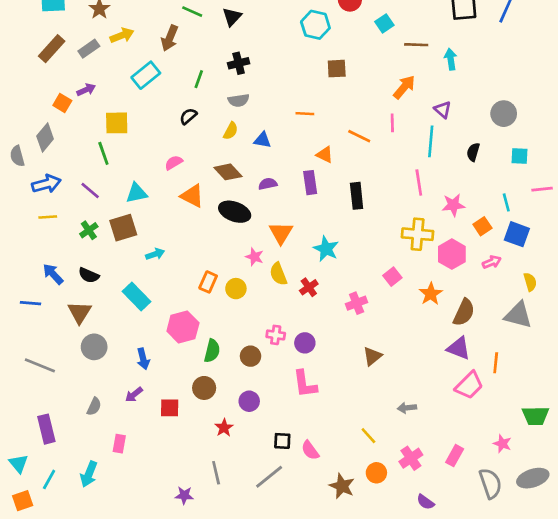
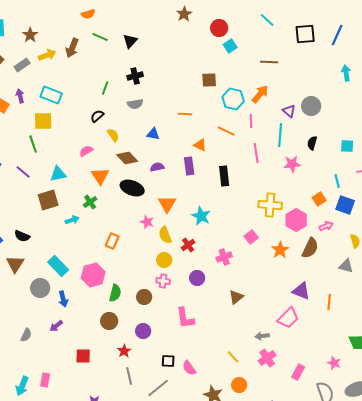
cyan square: (384, 23) -> (230, 46), moved
cyan hexagon: (315, 25) -> (233, 99), moved
brown arrow: (170, 38) -> (72, 48), moved
cyan arrow: (451, 59) -> (346, 73), moved
cyan rectangle: (146, 75) -> (51, 95), moved, turned 60
purple arrow: (86, 90) -> (20, 96), turned -80
gray circle: (504, 114) -> (311, 106), moved
yellow semicircle: (231, 131) -> (113, 135), moved, turned -64
pink line: (419, 183) -> (256, 153), moved
orange triangle: (192, 196) -> (100, 176), turned 30
pink star: (453, 205) -> (292, 164), moved
green cross: (89, 230) -> (90, 202), moved
yellow circle: (236, 289) -> (164, 260), moved
cyan rectangle: (137, 297) -> (58, 266), moved
brown semicircle: (464, 312) -> (310, 248), moved
gray triangle: (518, 315) -> (346, 266), size x0.7
purple circle: (305, 343) -> (197, 278), moved
gray circle: (94, 347) -> (40, 288), moved
pink trapezoid: (469, 385) -> (288, 318), moved
red square: (170, 408) -> (83, 356), moved
pink rectangle: (119, 444) -> (45, 380), moved
pink cross: (411, 458) -> (267, 358), moved
gray line: (216, 473) -> (129, 376), moved

